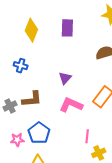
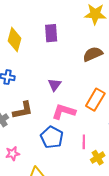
blue pentagon: (39, 133) -> (52, 137), moved

